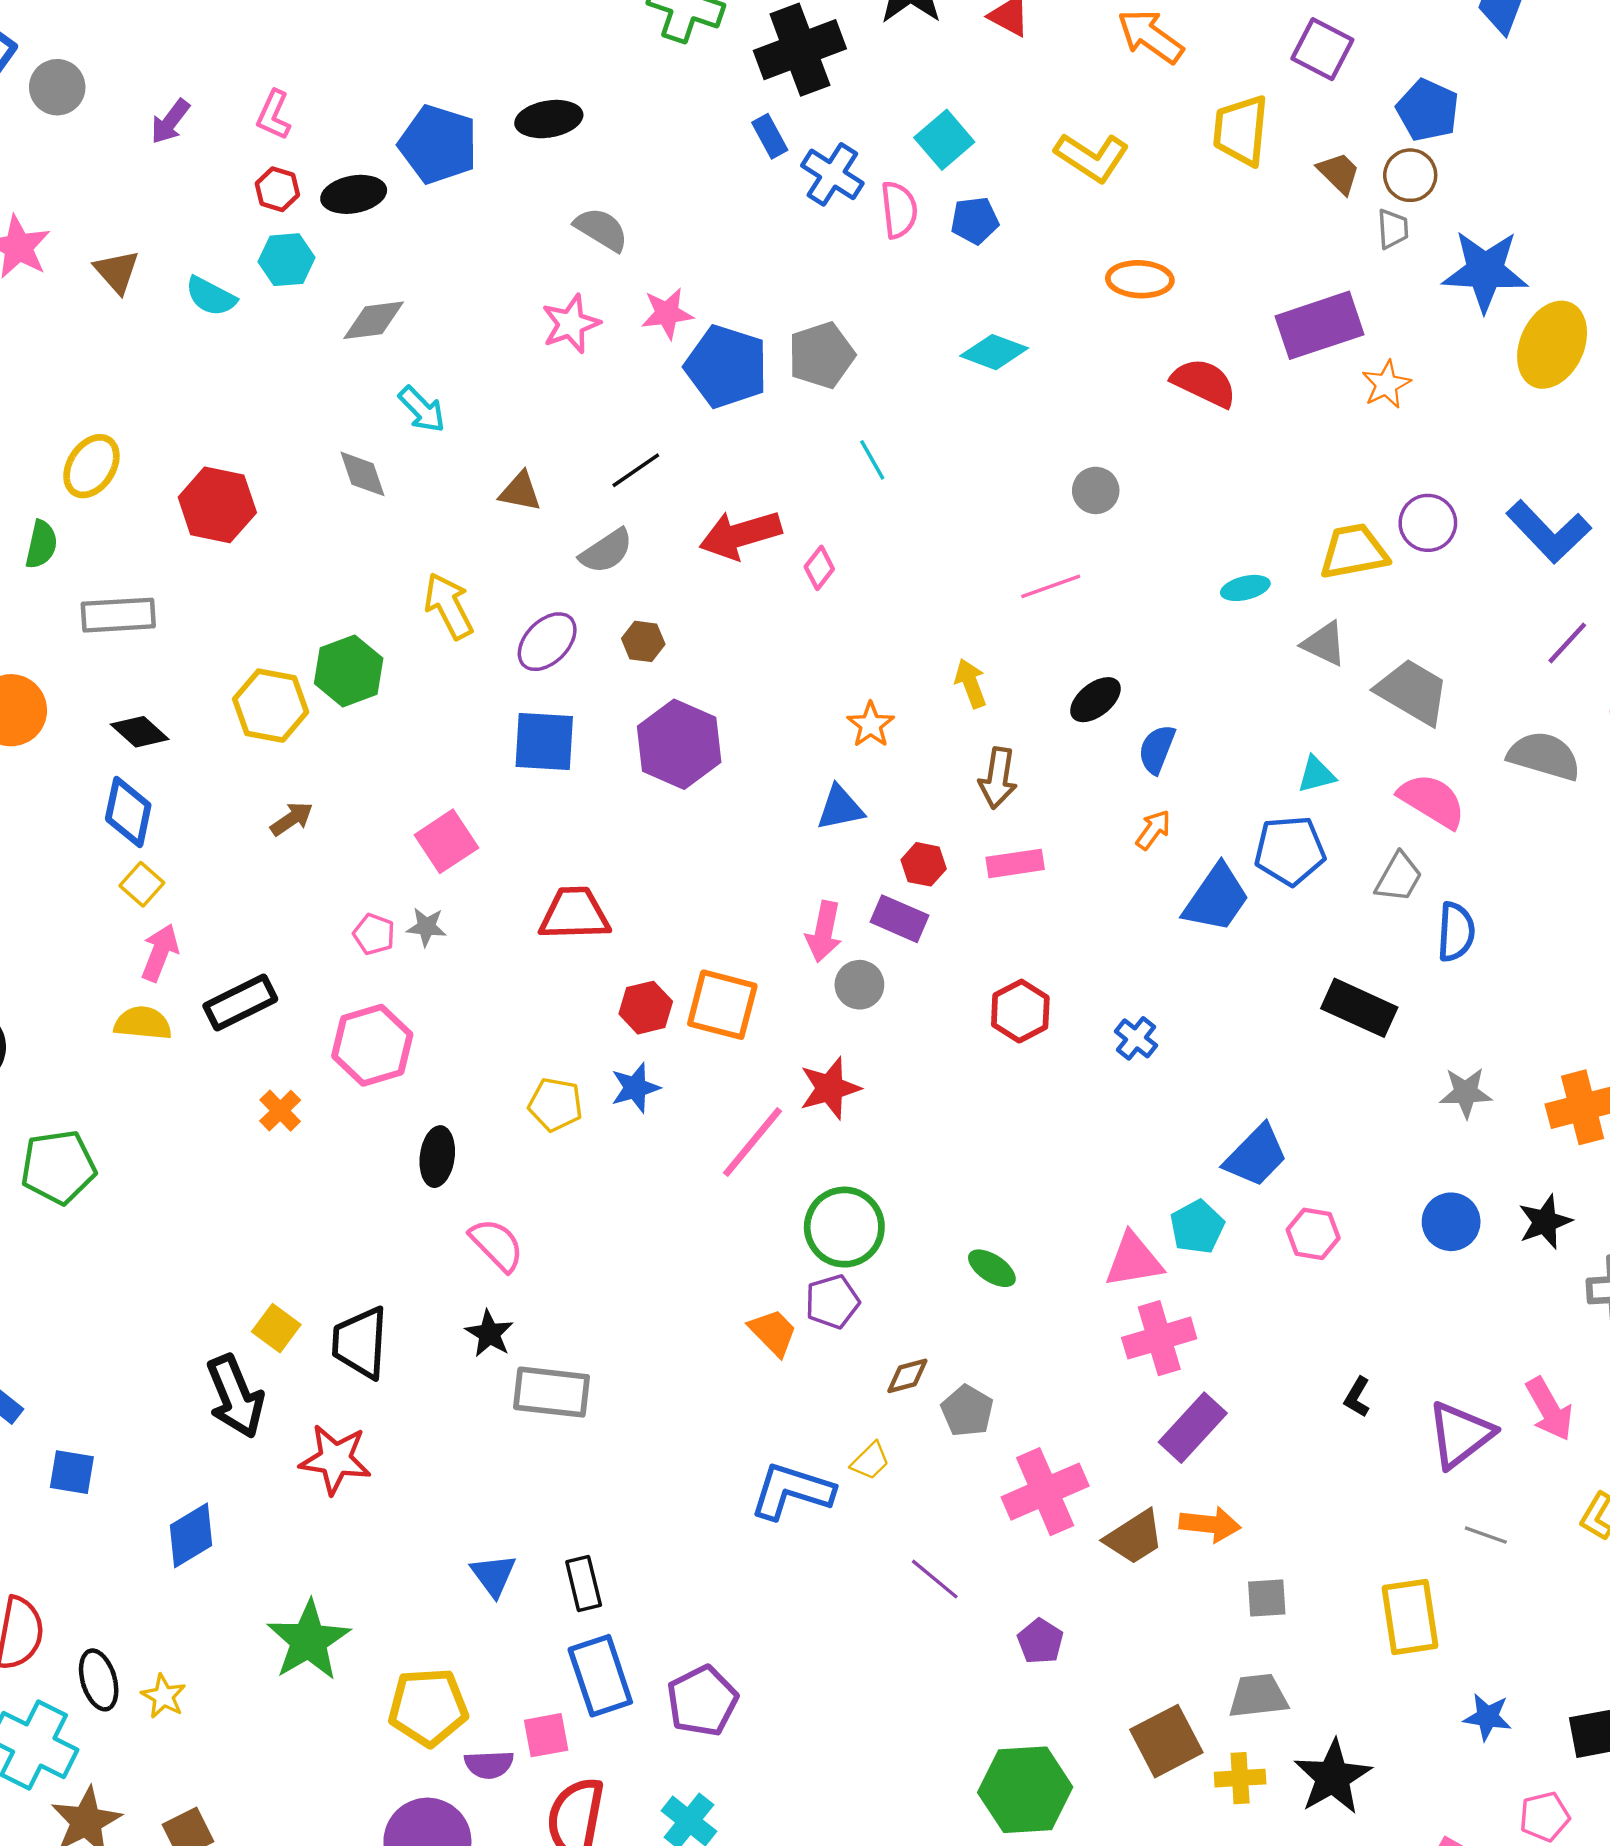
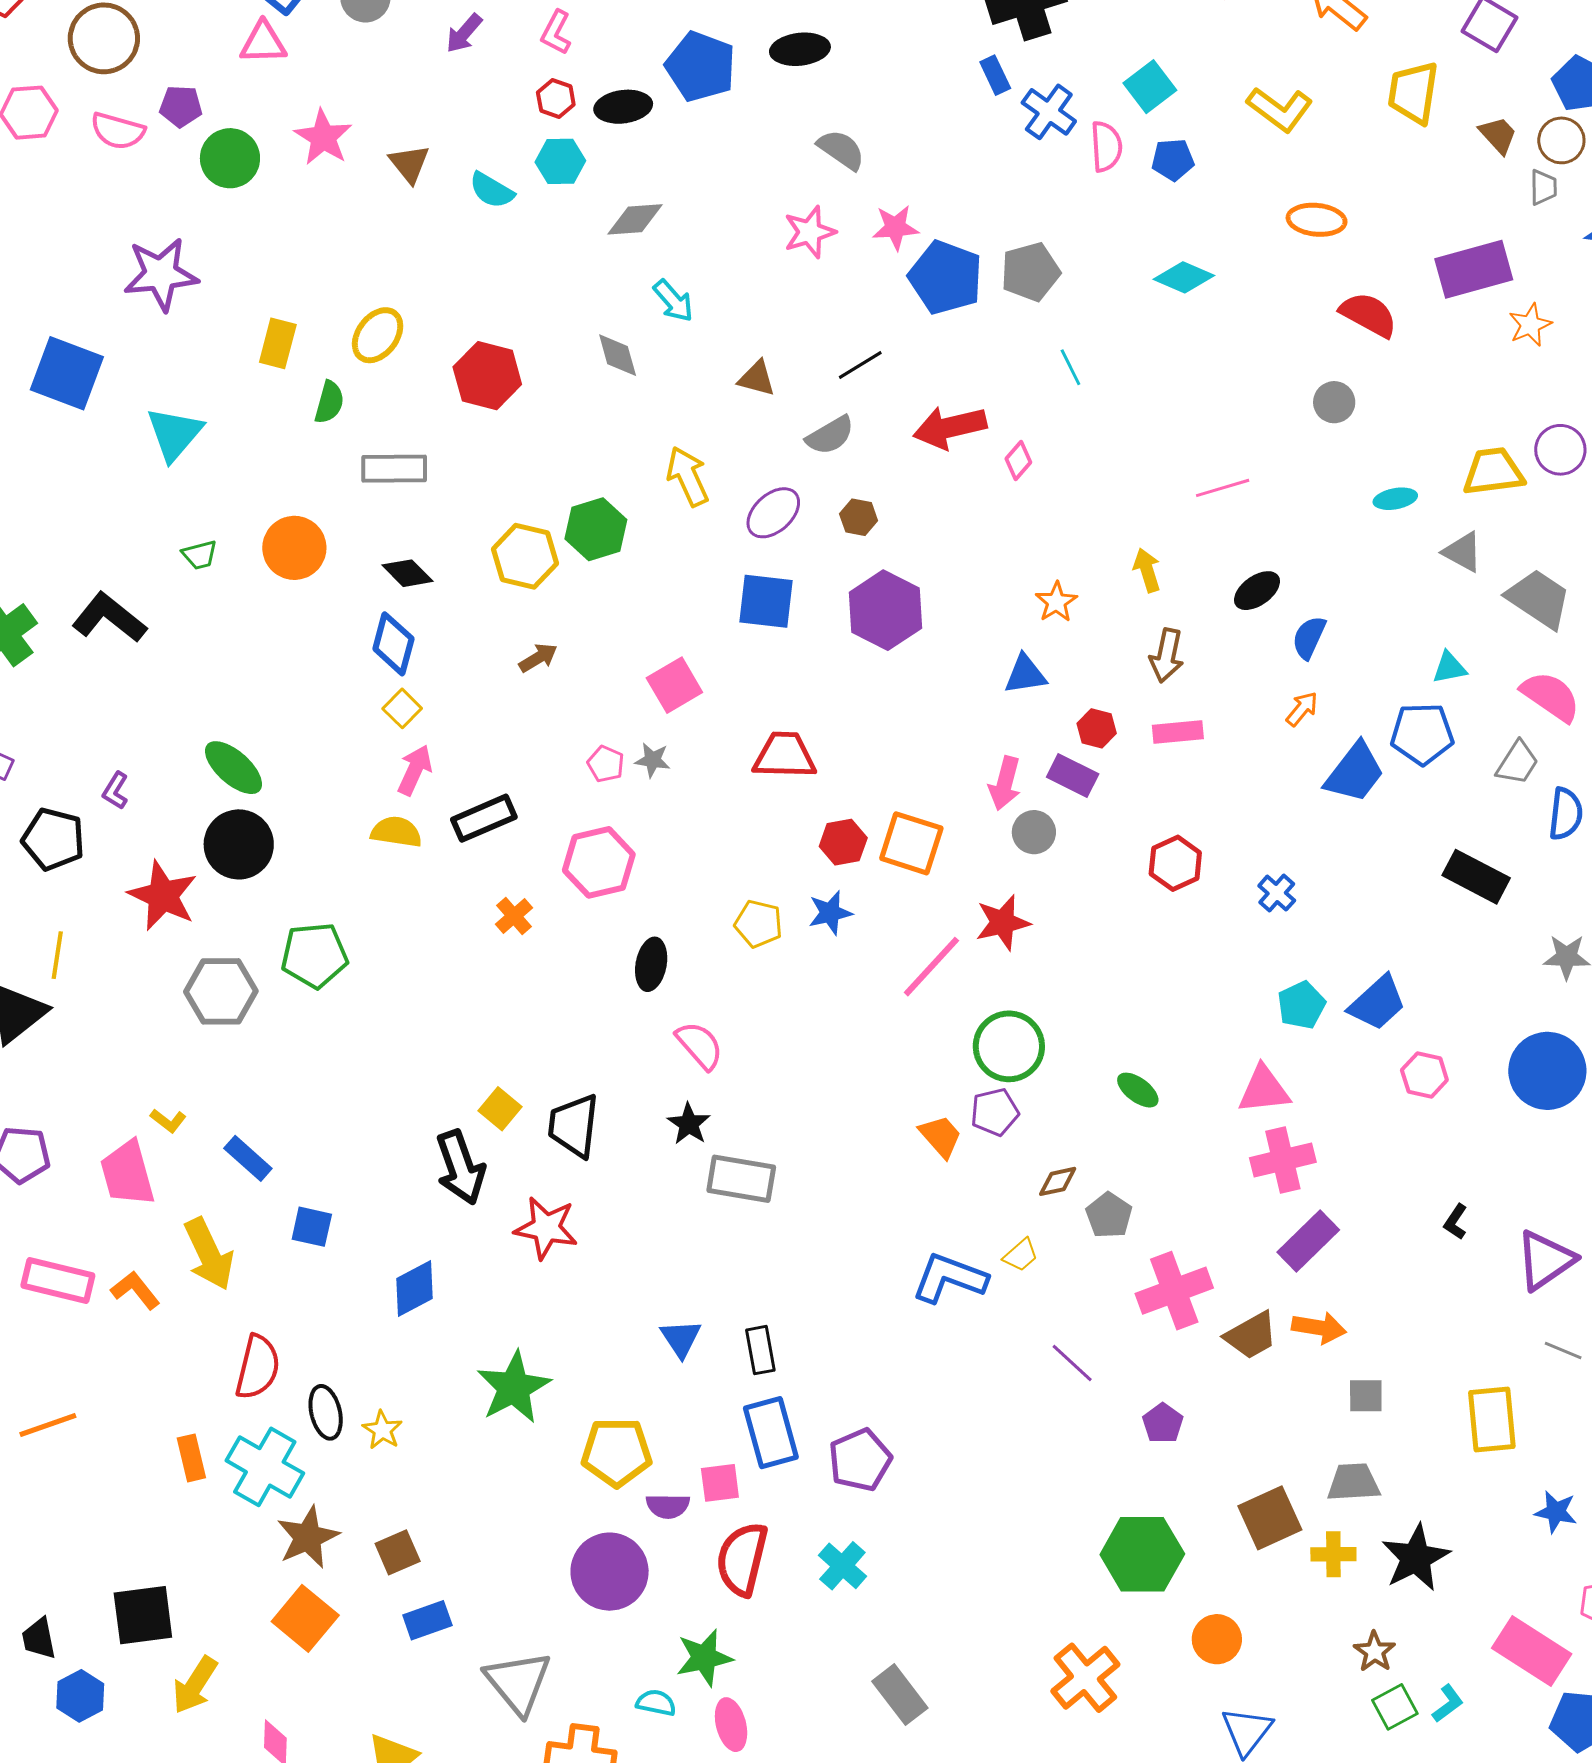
gray circle: (1096, 490) -> (1334, 402), moved
blue circle: (1451, 1222) -> (1547, 1071), size x1.5
cyan pentagon: (1197, 1227) -> (1301, 1005), moved

